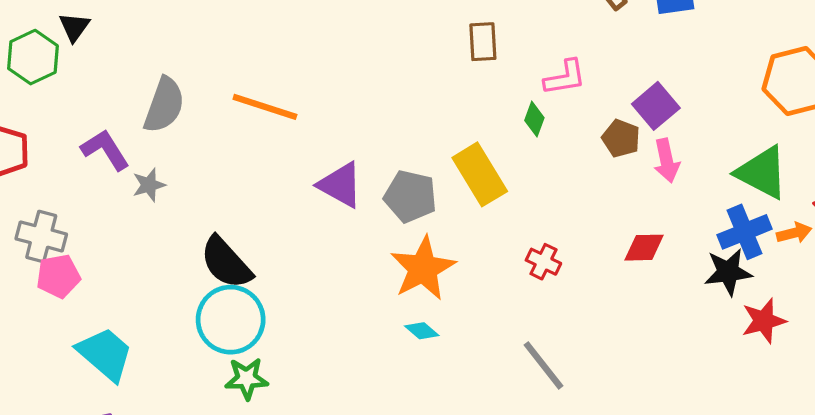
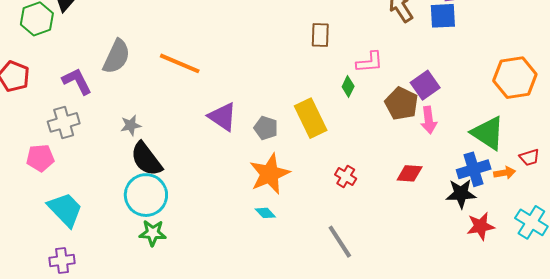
brown pentagon: (621, 138) -> (401, 104), size x1.4
gray star: (149, 185) -> (131, 125), moved
gray pentagon: (410, 196) -> (266, 128), size x0.7
gray cross: (41, 236) -> (64, 122), moved, turned -36

